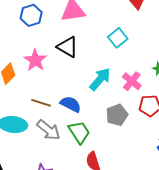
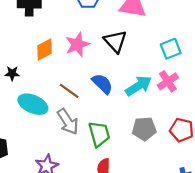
pink cross: (132, 81) -> (168, 81), moved
blue semicircle: (71, 104) -> (102, 84), moved

